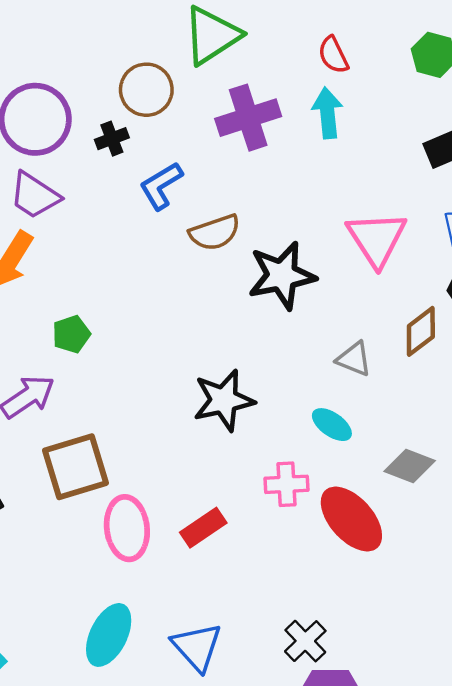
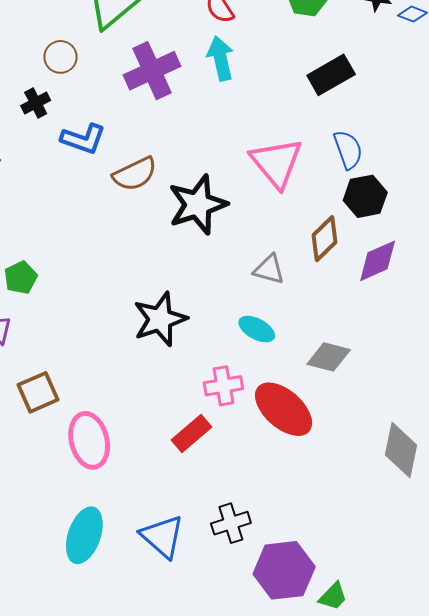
brown circle: (146, 90) -> (61, 57), size x0.7
blue L-shape: (161, 186) -> (83, 139), turned -123
brown square: (75, 467) -> (38, 392), size x0.7
red rectangle: (203, 528) -> (191, 434), moved
black cross: (305, 641) -> (231, 523), moved, turned 33

